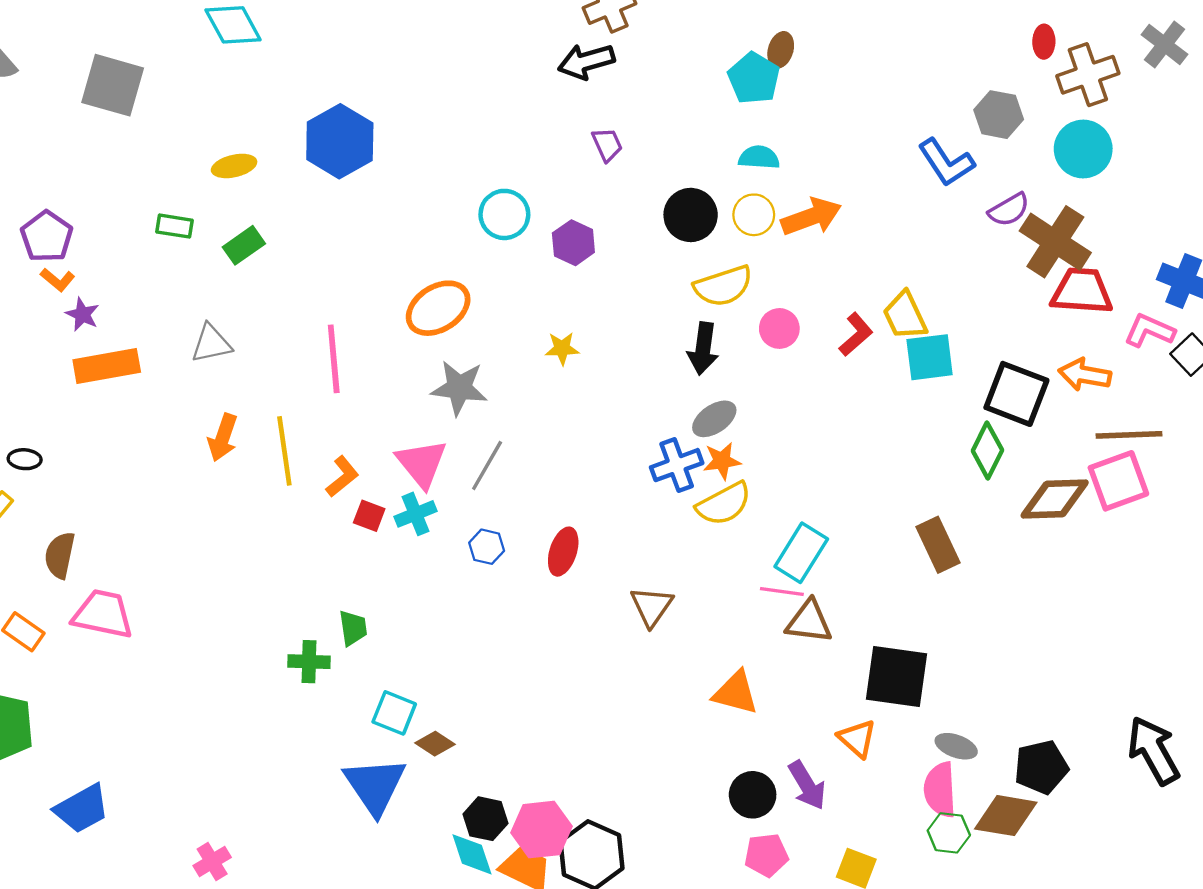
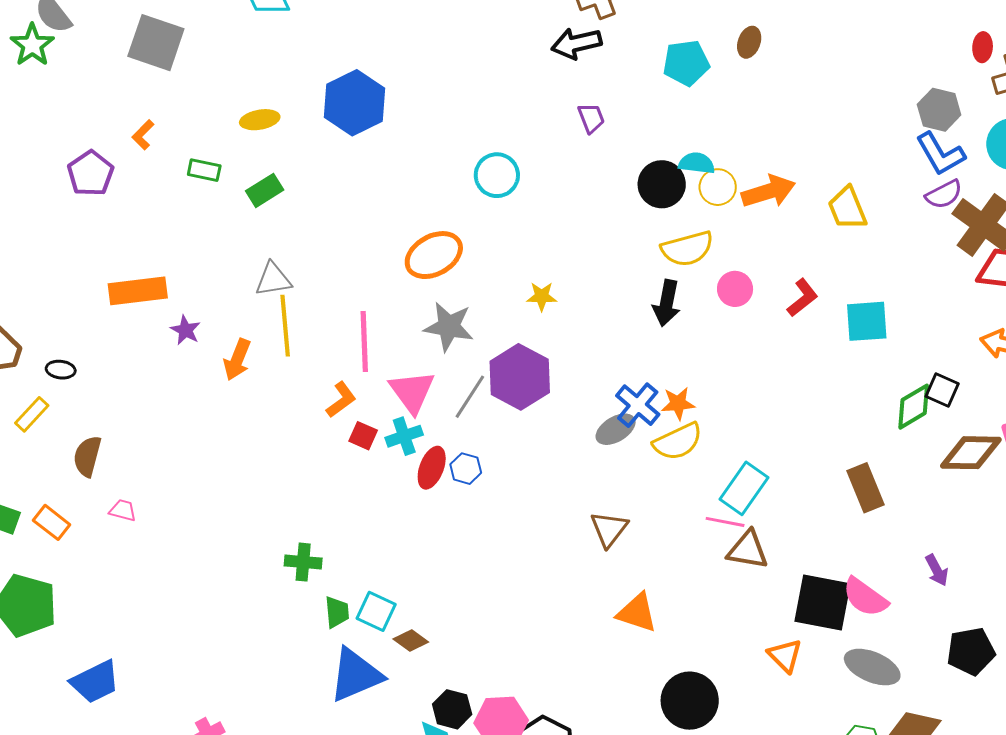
cyan pentagon: (754, 78) -> (686, 63), moved, turned 30
cyan semicircle: (759, 157) -> (697, 163), moved
blue L-shape: (946, 163) -> (940, 154), moved
purple hexagon: (573, 243) -> (520, 377), moved, size x1.6
orange L-shape: (58, 280) -> (143, 135), moved, turned 92
purple star: (82, 314) -> (185, 330), moved
yellow trapezoid: (905, 316) -> (847, 208), moved
gray triangle: (211, 344) -> (273, 279), moved
pink line: (334, 359) -> (364, 341), moved
black square: (1016, 394) -> (942, 390), moved, size x0.6
gray ellipse: (714, 419) -> (616, 429), moved
green diamond: (987, 450) -> (914, 407), turned 30
yellow line: (284, 451) -> (285, 326), moved
blue cross: (677, 465) -> (638, 405), turned -33
red ellipse: (563, 552) -> (432, 468), moved
pink trapezoid: (103, 614) -> (123, 510), size x0.5
green trapezoid: (353, 628) -> (337, 612), moved
orange triangle: (736, 693) -> (637, 613), moved
gray ellipse: (956, 746) -> (872, 667), size x1.5
black pentagon: (1041, 767) -> (971, 651), moved
purple arrow: (807, 785) -> (937, 570), moved, size x0.7
blue triangle: (375, 786) -> (356, 675), turned 38
pink semicircle: (940, 790) -> (865, 597), moved, turned -54
black circle: (753, 795) -> (690, 701), size x1.4

